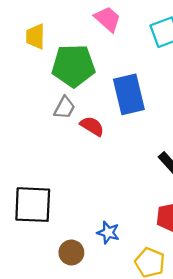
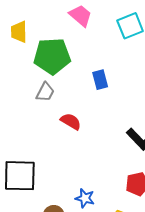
blue rectangle: (129, 94) -> (100, 80), size x0.6
red semicircle: (92, 126) -> (71, 121), moved

